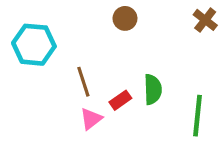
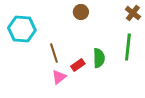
green line: (197, 116) -> (128, 47), moved

